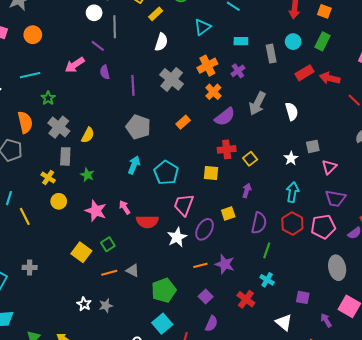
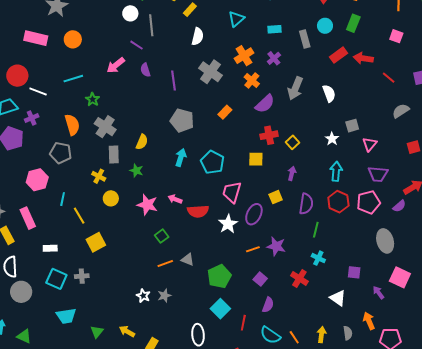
yellow semicircle: (88, 135) -> (142, 142), moved
pink arrow: (125, 207) -> (175, 199), turned -32
yellow square: (81, 252) -> (96, 242), moved, turned 30
gray cross: (30, 267) -> (82, 276), moved

